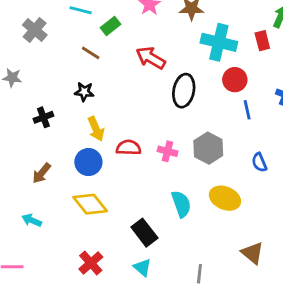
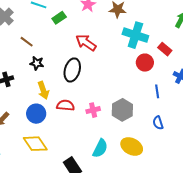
red rectangle: (262, 41) -> (165, 49), moved, turned -40
brown line: (91, 53) -> (27, 42), moved
black ellipse: (184, 91) -> (72, 70), moved
blue line: (247, 110) -> (157, 91), moved
pink cross: (168, 151) -> (93, 110), turned -32
cyan semicircle: (181, 204) -> (100, 148), turned 42

